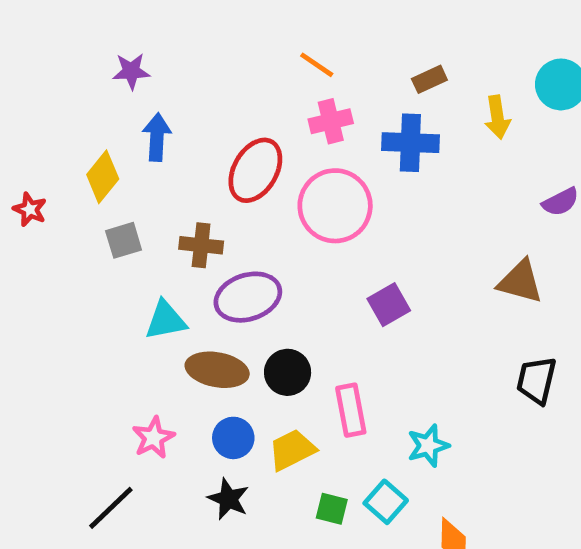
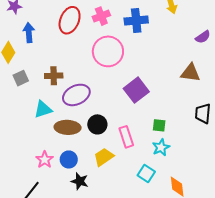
red ellipse: (255, 170) -> (70, 20), moved
purple square: (389, 305) -> (136, 90), size x1.4
blue circle: (233, 438) -> (69, 159), moved
green square: (332, 509) -> (159, 125), moved

